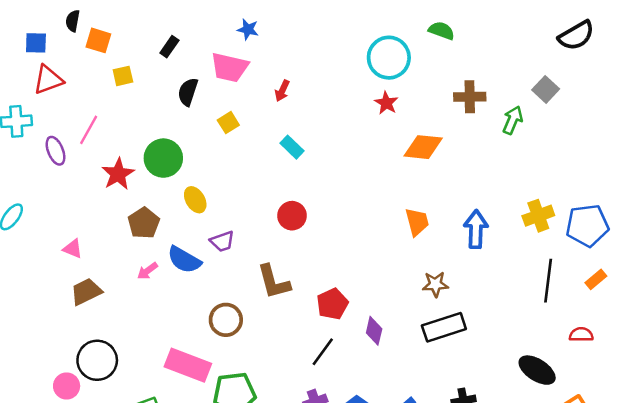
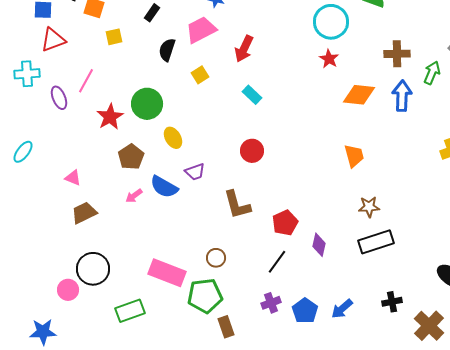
pink trapezoid: (230, 67) -> (201, 30), turned 140
red arrow: (282, 91) -> (244, 49), size x1.5
blue arrow: (476, 229) -> (402, 96), moved
brown circle: (226, 320) -> (216, 258), moved, size x0.7

